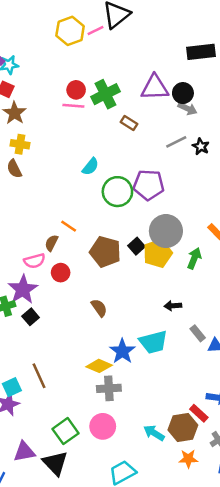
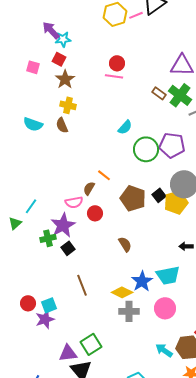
green cross: (105, 94) -> (180, 95), moved, turned -30
brown line: (39, 376) -> (82, 285), moved
pink circle: (103, 426) -> (165, 308), moved
purple triangle: (24, 452) -> (68, 353), moved

